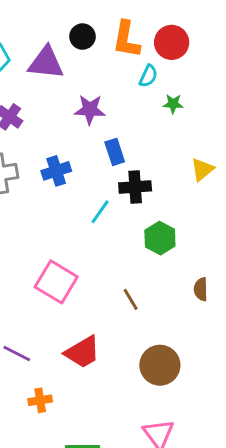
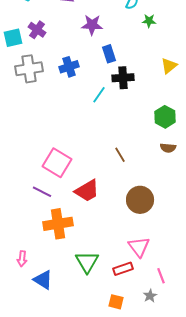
green hexagon: (160, 238) -> (165, 117), moved
pink square: (56, 282) -> (57, 163), moved
brown semicircle: (201, 289) -> (168, 148), turned -84
orange cross: (40, 400) -> (58, 224), size x1.8

